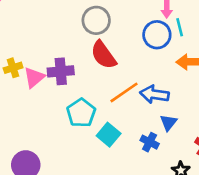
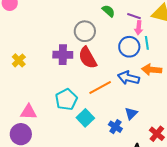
yellow cross: (13, 68) -> (19, 60), turned -32
purple cross: (61, 71) -> (63, 55), moved
pink triangle: (34, 77) -> (29, 112), moved, turned 36
blue arrow: (154, 94) -> (128, 78), moved

